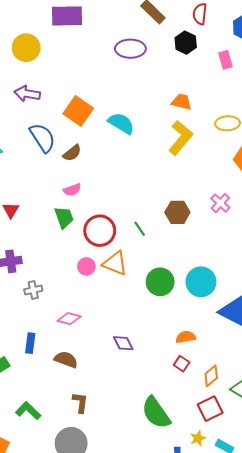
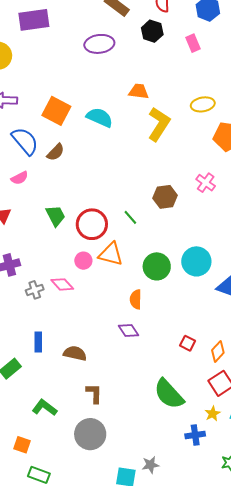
orange trapezoid: (182, 102) -> (139, 91), moved
pink semicircle: (72, 190) -> (20, 178), moved
pink diamond: (69, 319) -> (62, 284), moved, turned 40
orange semicircle: (186, 337) -> (136, 299), moved, turned -72

